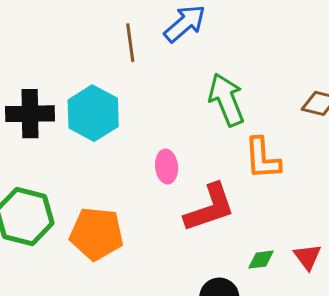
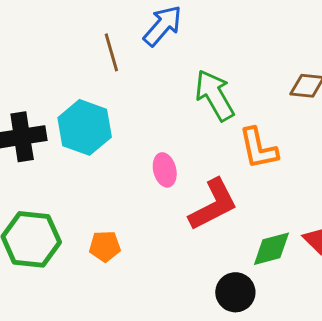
orange pentagon: (97, 234) -> (105, 246), size x0.6
green diamond: (261, 260) -> (271, 249), size x1.5

